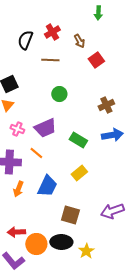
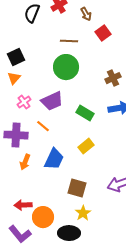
brown line: (50, 60) -> (69, 41), moved
green circle: (59, 94) -> (66, 67), size x1.6
pink cross: (17, 129) -> (24, 102), turned 32
black ellipse: (61, 242) -> (69, 233), moved
yellow star: (86, 251) -> (83, 213), moved

